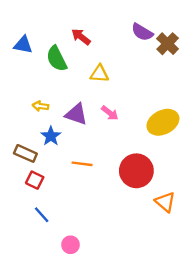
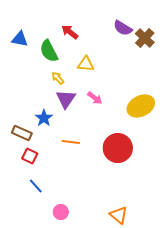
yellow arrow: (40, 106) -> (58, 78), moved, turned 40
purple triangle: (76, 114) -> (66, 99), turned 45
orange triangle: (165, 202) -> (119, 215), moved

